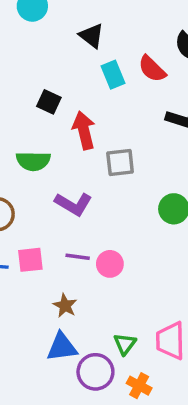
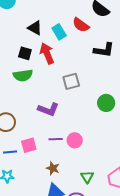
black triangle: (91, 36) -> (35, 28), moved
red arrow: (84, 130) -> (47, 53), moved
green semicircle: (33, 161) -> (23, 75), moved
green triangle: (125, 344) -> (87, 177), moved

